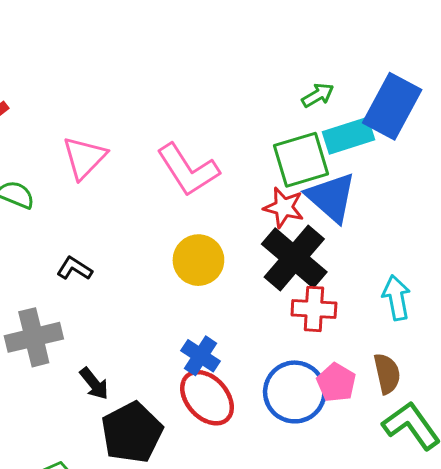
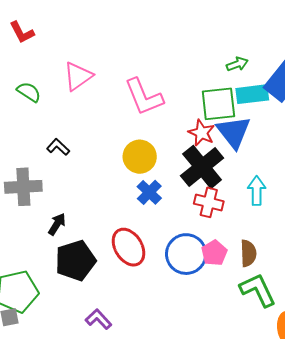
cyan arrow: (396, 298) -> (257, 191), moved
blue cross: (201, 356) -> (149, 192), moved
black arrow: (94, 384) -> (57, 224), turned -120

